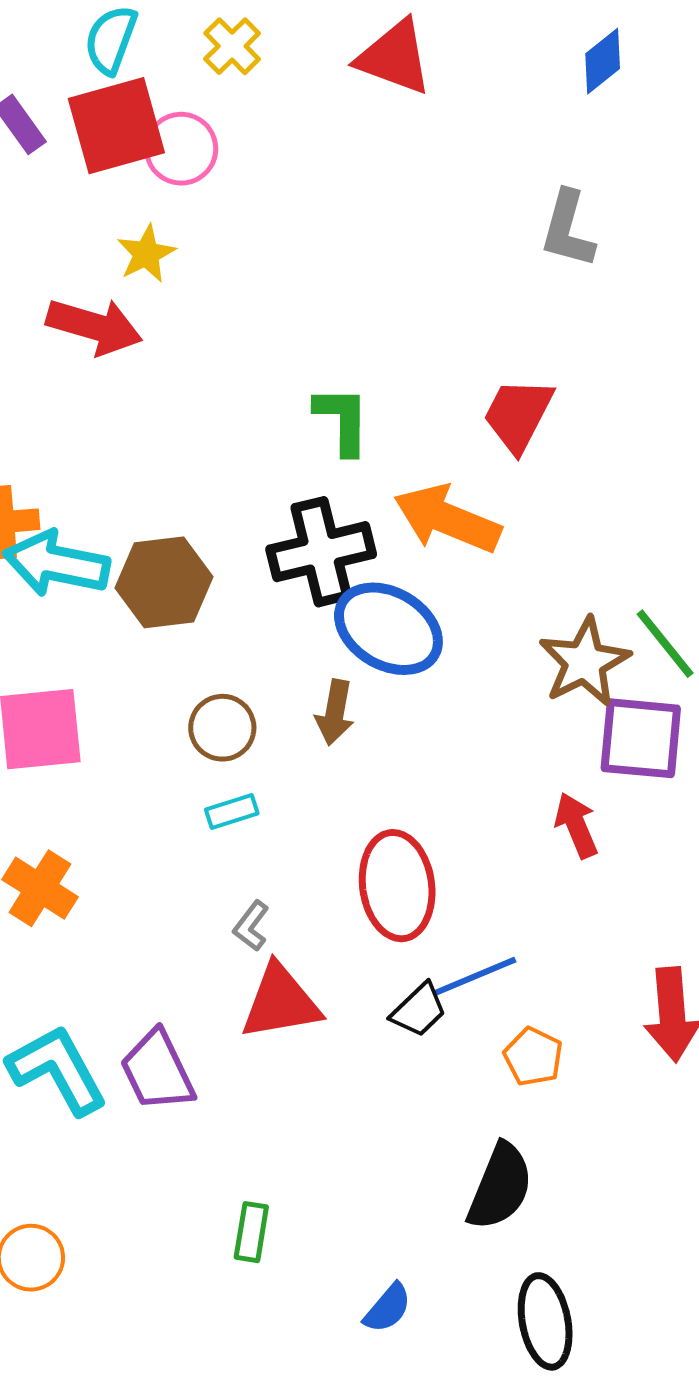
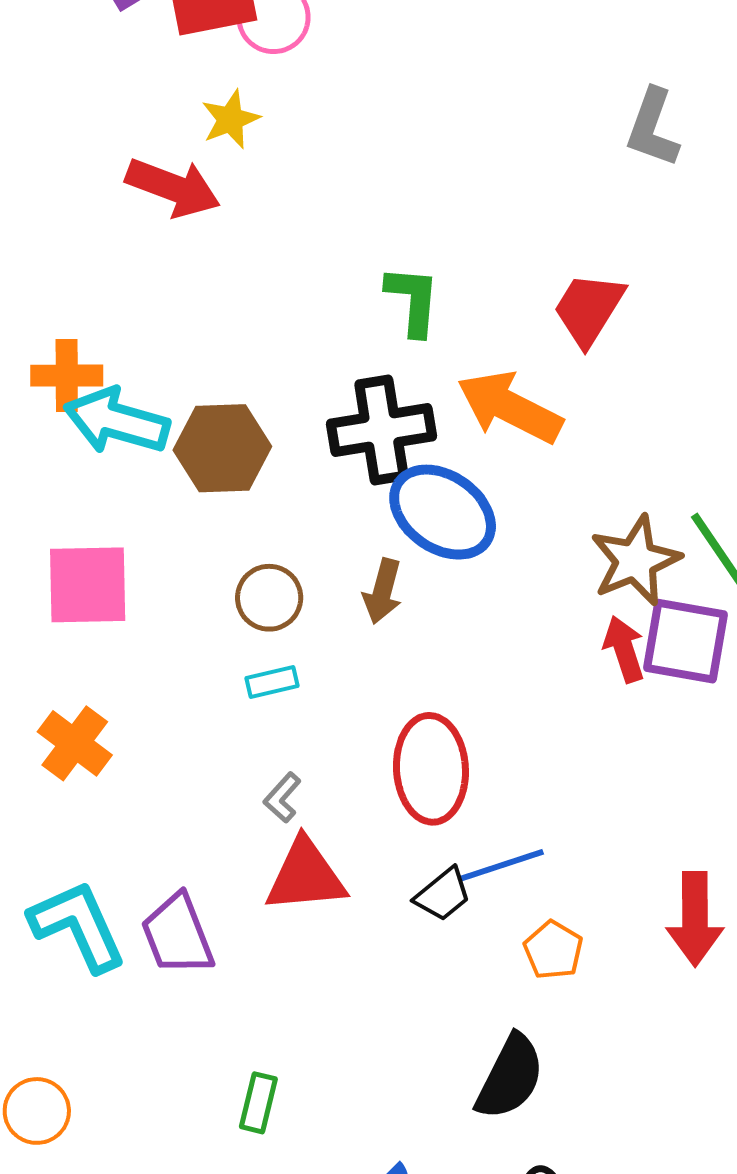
red arrow: (576, 825) -> (624, 649), moved

